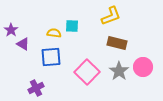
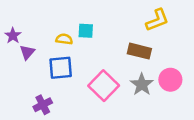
yellow L-shape: (111, 16) -> (157, 20), moved
purple triangle: (23, 44) -> (27, 52), turned 40

